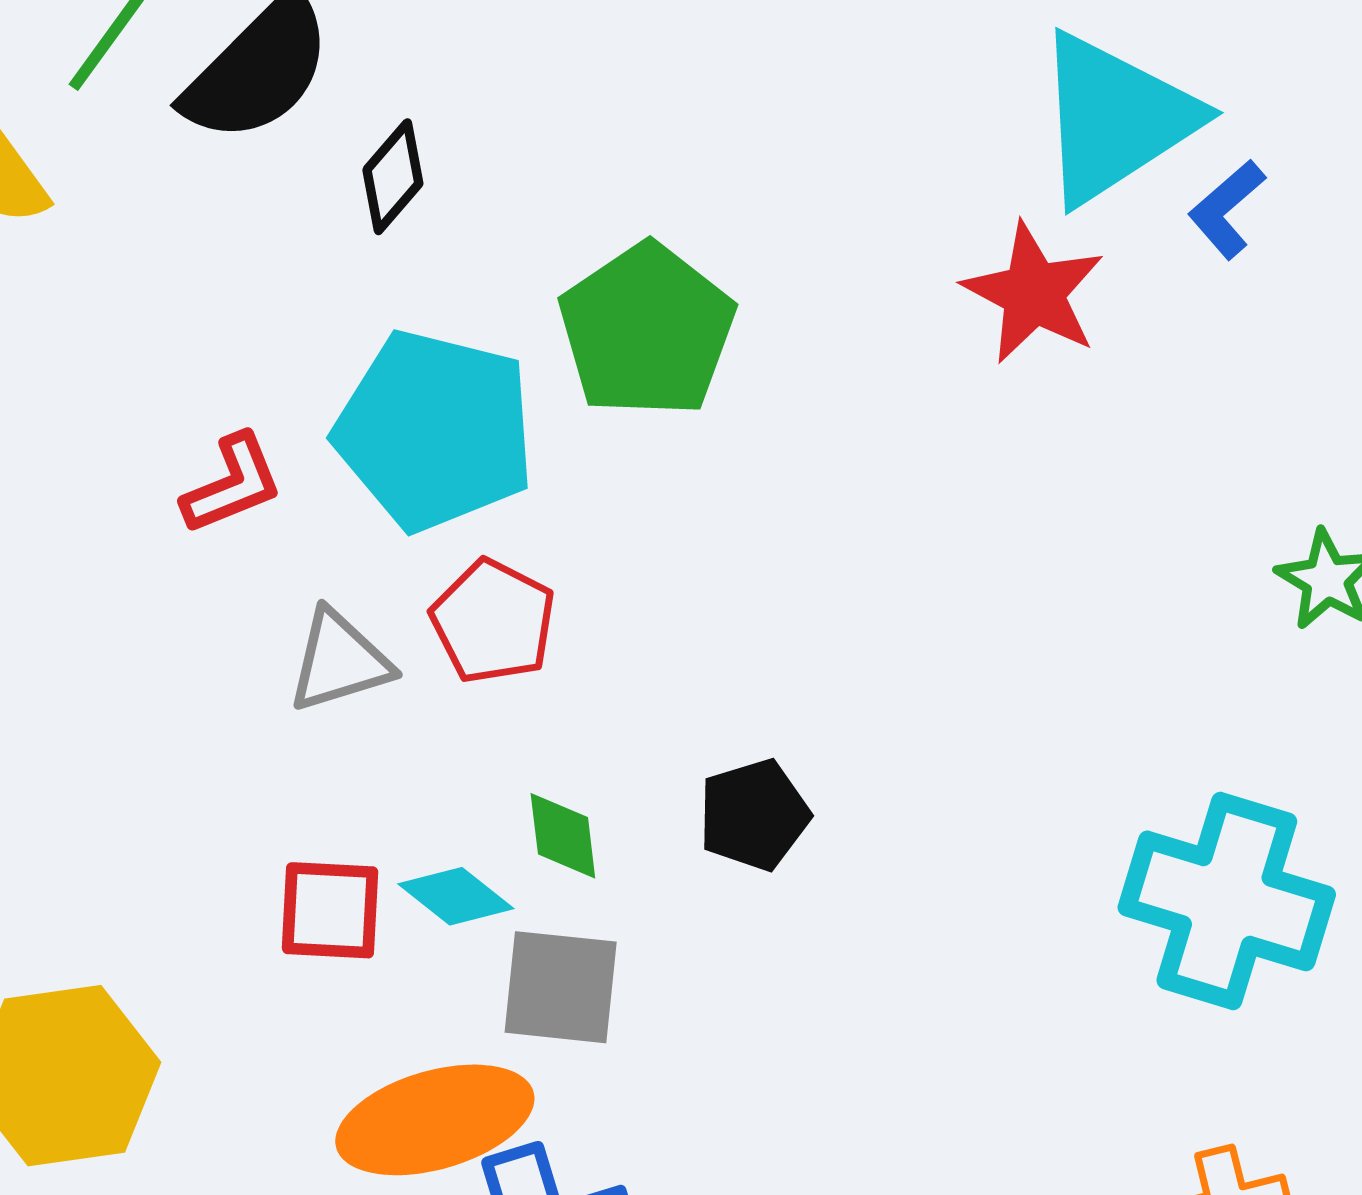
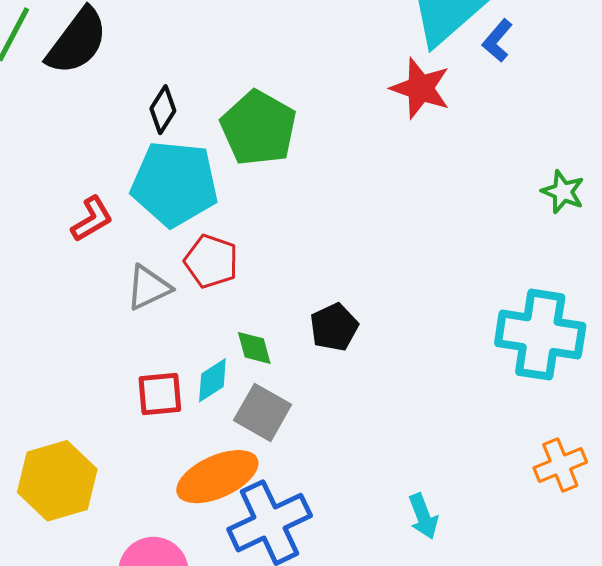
black diamond: (393, 177) -> (163, 110), moved
cyan diamond: (456, 896) -> (212, 380), turned -63
gray square: (561, 987) -> (263, 412), turned 32

